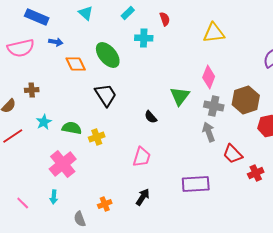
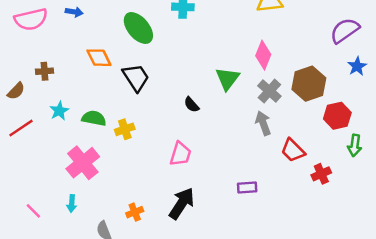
orange diamond: (76, 64) -> (99, 58), moved
gray cross: (214, 106) -> (269, 91), turned 30
purple rectangle: (196, 184) -> (247, 187), size x0.6
black arrow: (143, 197) -> (182, 203), size x1.5

